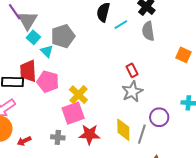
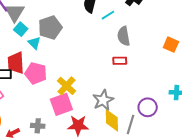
gray semicircle: (148, 31) -> (124, 36), moved
red rectangle: (132, 70) -> (120, 61), turned -64
gray star: (132, 92) -> (103, 100), moved
gray cross: (58, 137) -> (38, 126), moved

